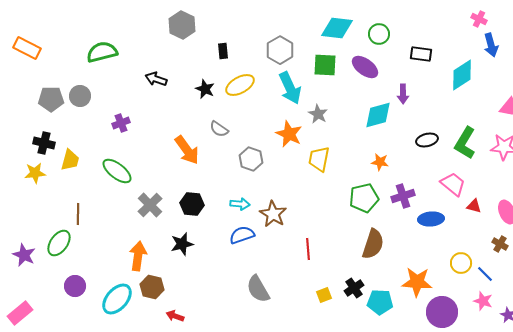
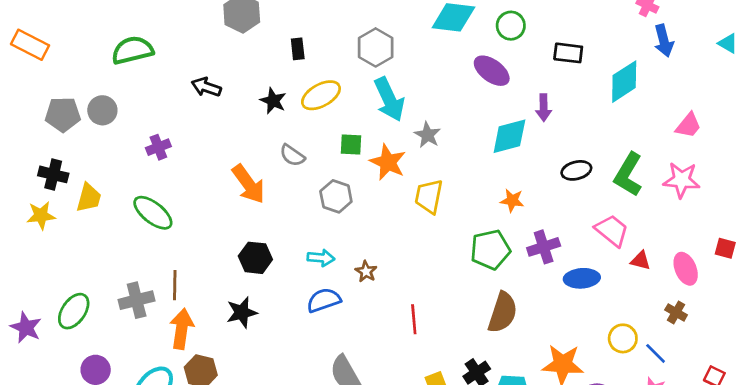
green square: (325, 65) -> (351, 144), moved, size x0.7
gray cross: (150, 205) -> (137, 300), moved, turned 30
brown line: (78, 214) -> (175, 285), moved
brown star: (273, 214) -> (366, 271), size x0.6

